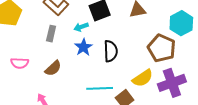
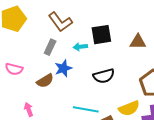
blue star: (83, 47) -> (63, 68), moved
black semicircle: (111, 51) -> (104, 76), turned 65

